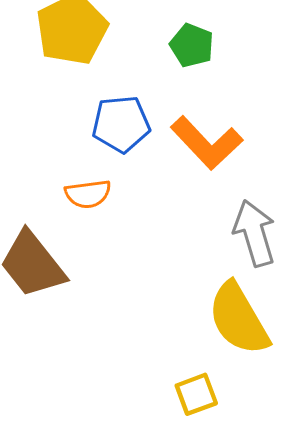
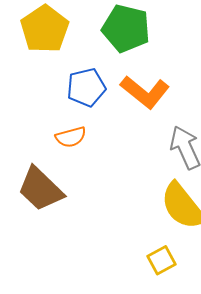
green pentagon: (192, 45) -> (126, 28), size x1.6

